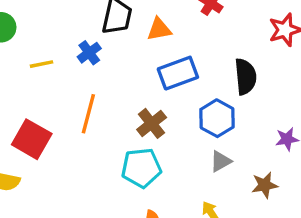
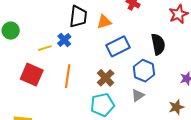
yellow line: (41, 64) -> (45, 48), moved
red square: (32, 139) -> (32, 75), moved
gray triangle: (221, 161) -> (138, 95), moved

